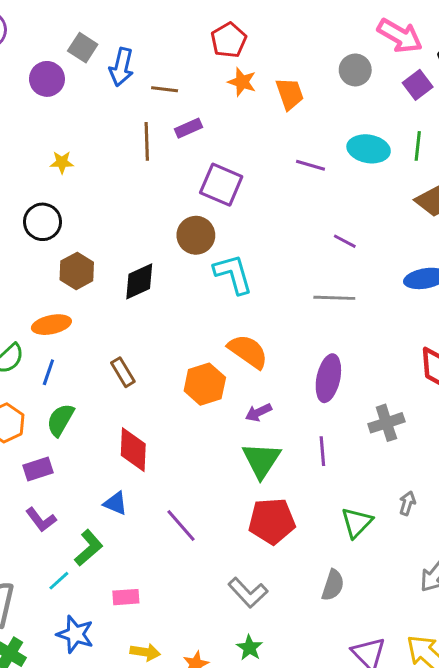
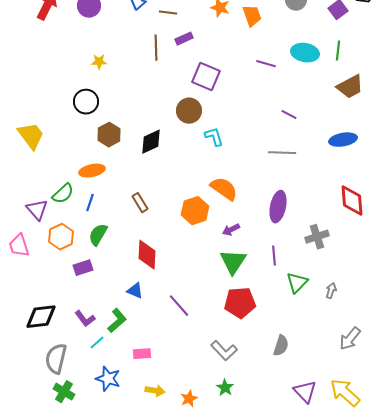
cyan L-shape: (233, 274) -> (214, 137), size x0.7
purple L-shape: (41, 520) -> (85, 319), moved
green triangle: (357, 523) -> (297, 283), moved

